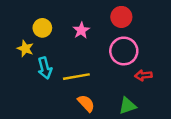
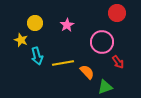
red circle: (121, 17) -> (117, 13), moved
red arrow: (143, 75) -> (118, 62), turned -120
orange semicircle: (86, 103) -> (87, 72), moved

